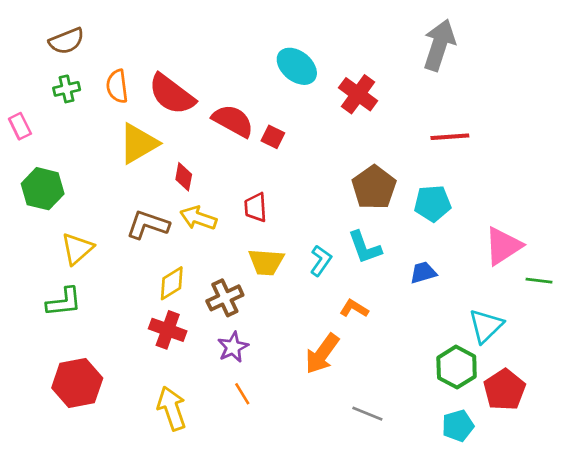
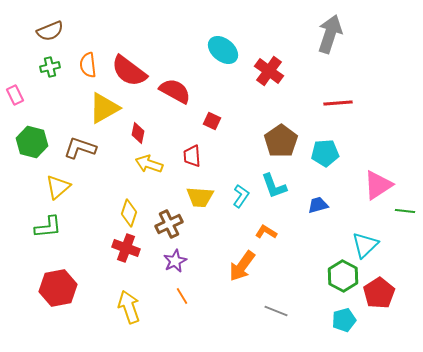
red square: (273, 137) -> (212, 121), moved
brown L-shape: (148, 225) -> (80, 148), moved
yellow diamond: (172, 283) -> (129, 213), turned -40

